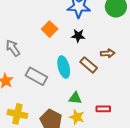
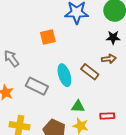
orange square: (50, 29) -> (48, 37), turned 35
black star: (78, 36) -> (113, 38), moved

